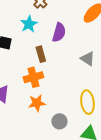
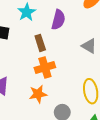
orange cross: (33, 77) -> (45, 68), moved

